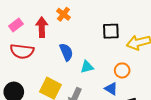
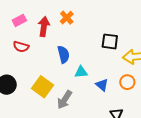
red semicircle: (22, 51) -> (21, 47), size x0.7
orange circle: (122, 70) -> (127, 82), moved
blue triangle: (111, 89) -> (102, 85), moved

